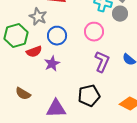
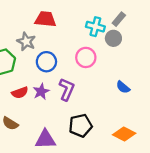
red semicircle: (34, 52) -> (20, 93), moved
purple L-shape: (102, 62) -> (67, 89), moved

